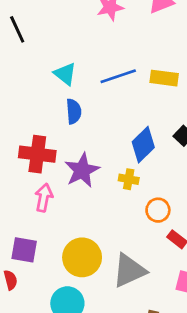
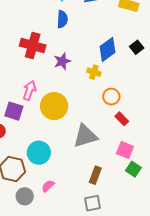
purple star: (82, 170) -> (62, 61), size x0.7
pink arrow: (44, 198) -> (29, 90), moved
yellow circle: (82, 257) -> (54, 106), moved

